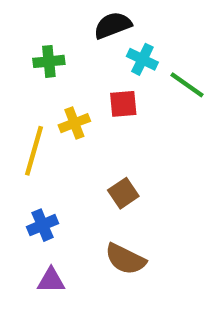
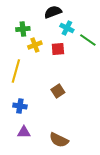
yellow cross: (74, 123) -> (35, 45), moved
blue cross: (43, 225) -> (20, 106), turned 32
brown semicircle: (125, 259) -> (59, 140), moved

